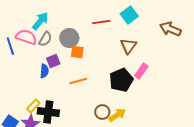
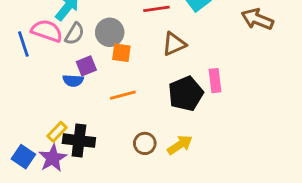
brown triangle: (128, 46) -> (174, 44), moved, turned 30
blue semicircle: (44, 71) -> (73, 81), turned 88
pink rectangle: (141, 71) -> (215, 81), turned -42
brown circle: (102, 112) -> (145, 143), moved

